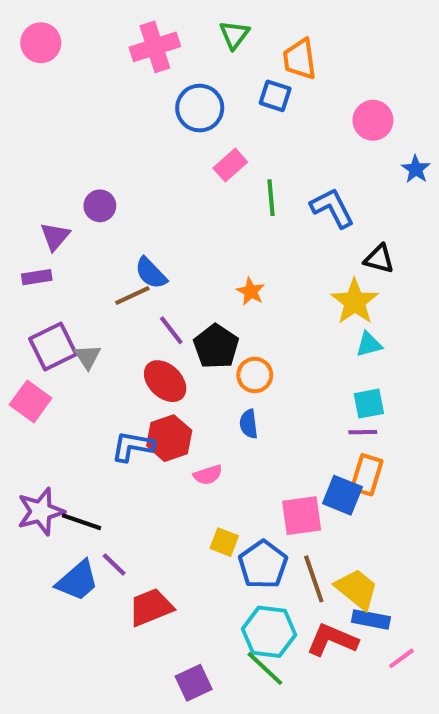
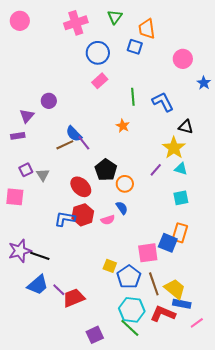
pink rectangle: (230, 165) -> (100, 81), moved
orange star: (251, 291) -> (123, 126), moved
purple line: (171, 330) -> (84, 143), moved
cyan triangle: (369, 344) -> (181, 169), turned 32
purple square: (53, 346) -> (26, 170), size x0.6
pink square: (31, 401) -> (15, 197), turned -30
blue semicircle: (249, 424) -> (122, 208), turned 152
purple line: (363, 432) -> (156, 170), moved, turned -48
pink semicircle: (208, 475) -> (108, 220), moved
purple line: (114, 565) -> (59, 290), moved

